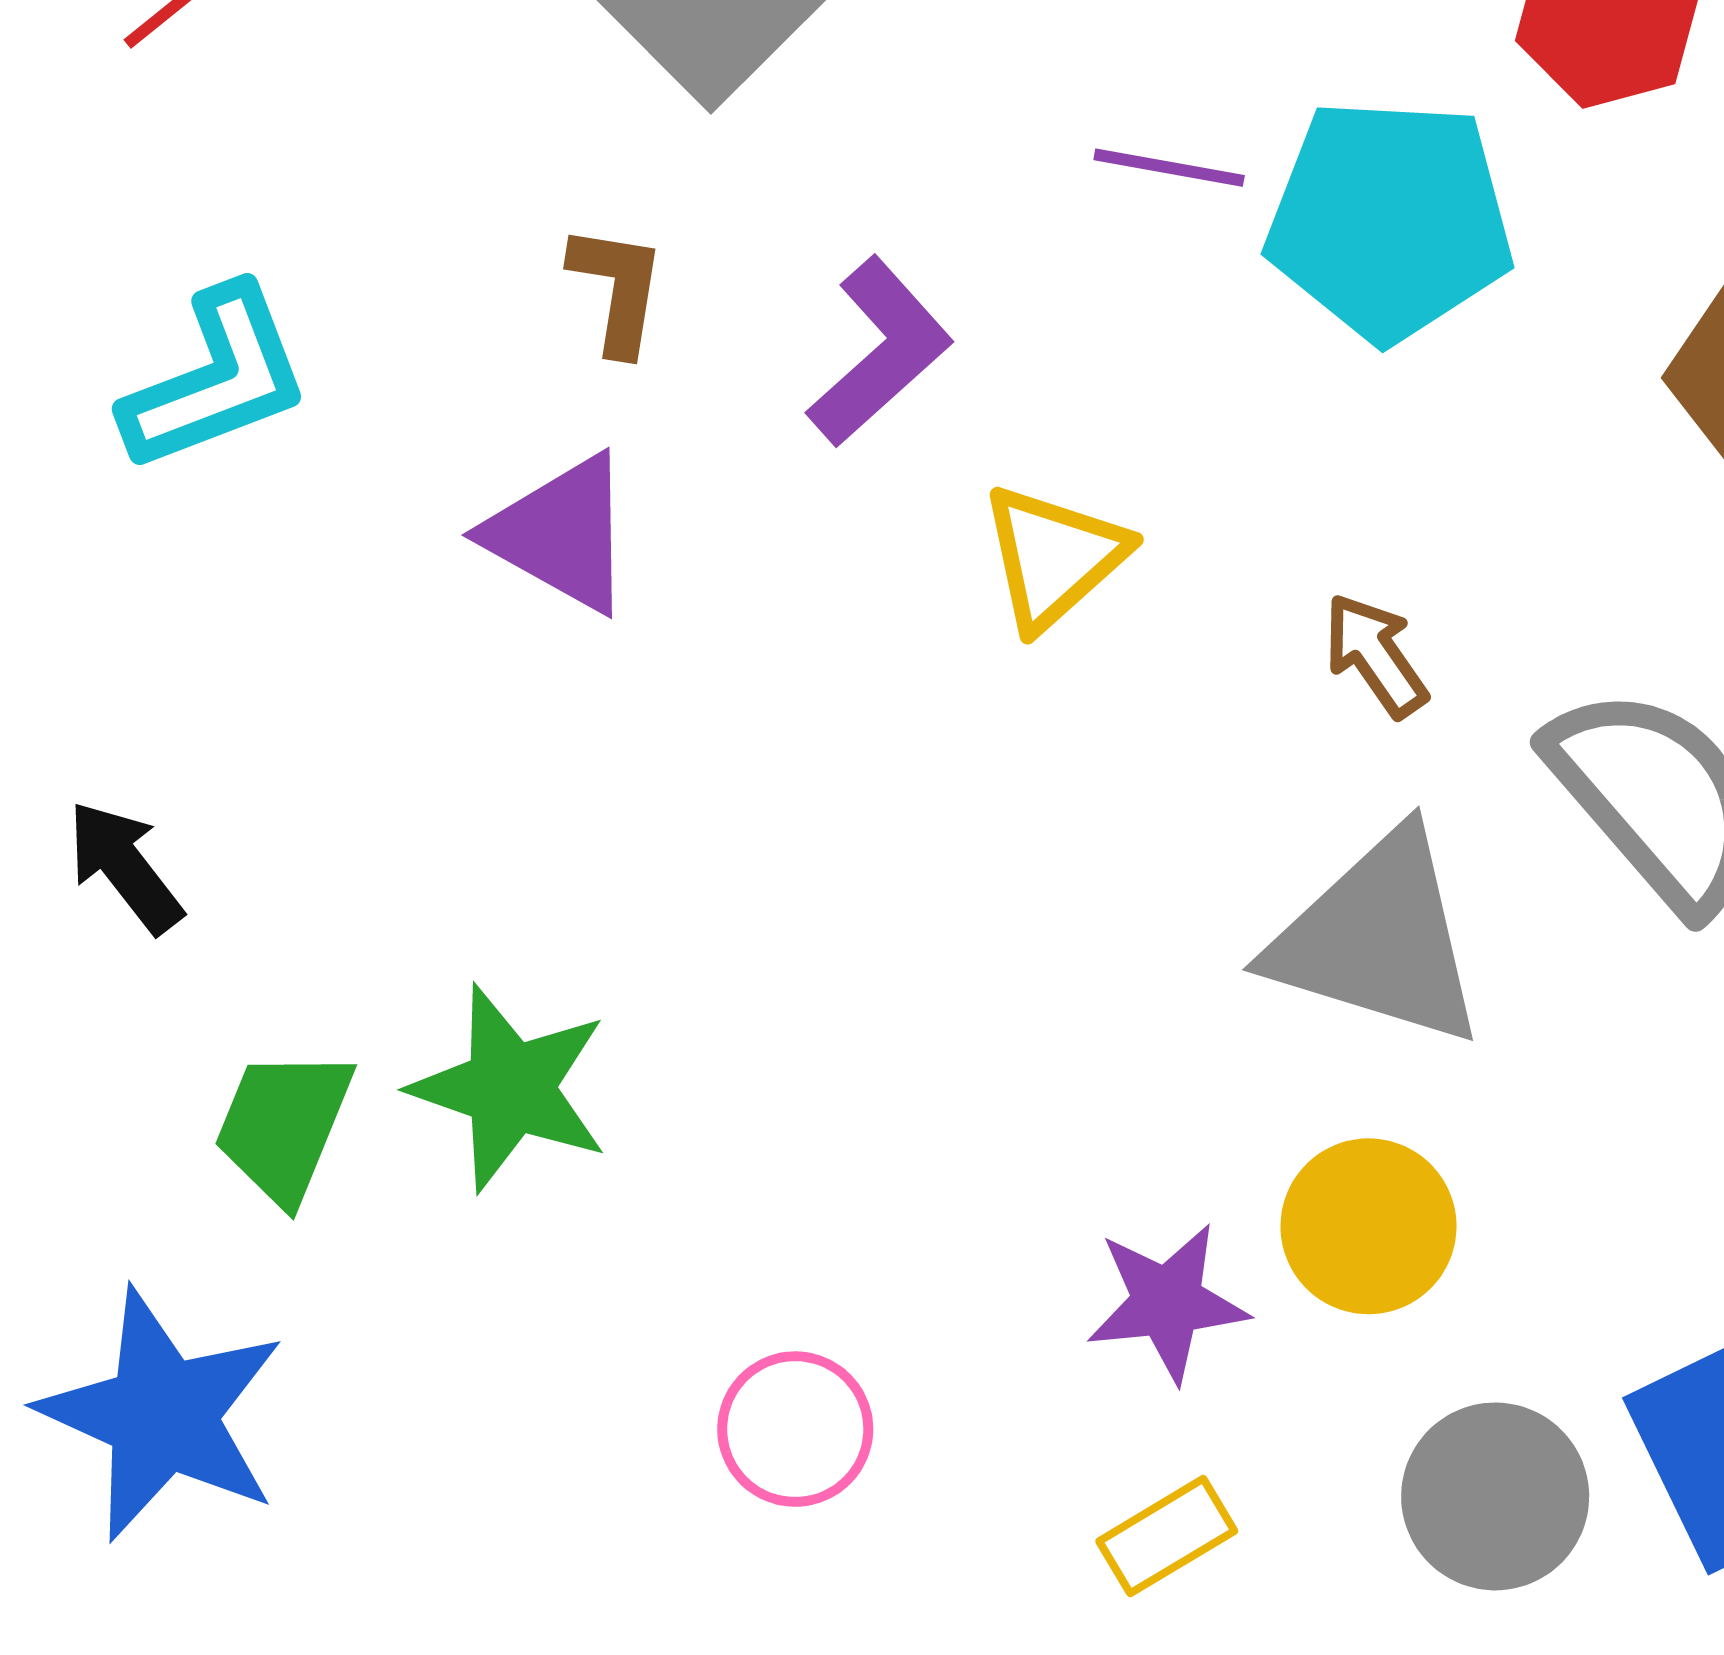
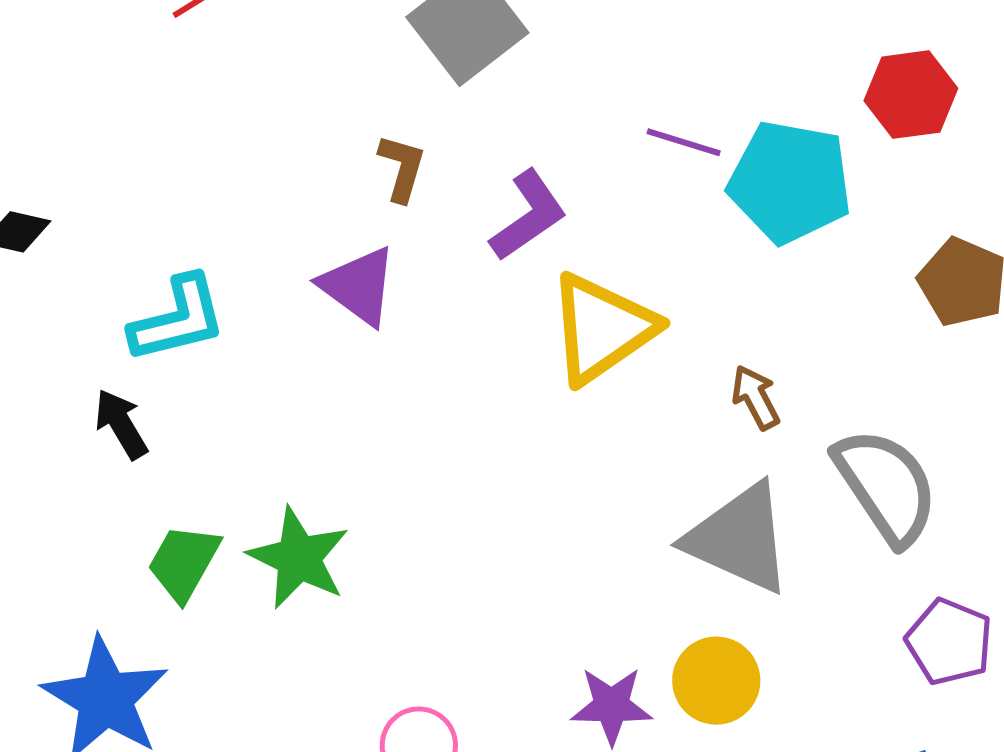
cyan L-shape: (216, 379) -> (178, 319), moved
yellow triangle: (1054, 557) -> (602, 328), size x1.5

